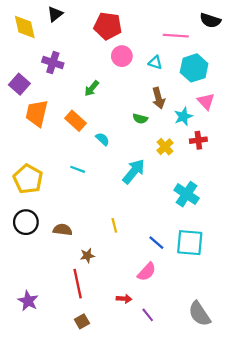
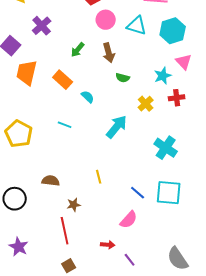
purple cross: (53, 63) -> (42, 26), turned 30
cyan triangle: (155, 63) -> (137, 26), size x1.5
brown arrow: (159, 98) -> (109, 53), moved
black circle: (26, 222) -> (15, 199), moved

